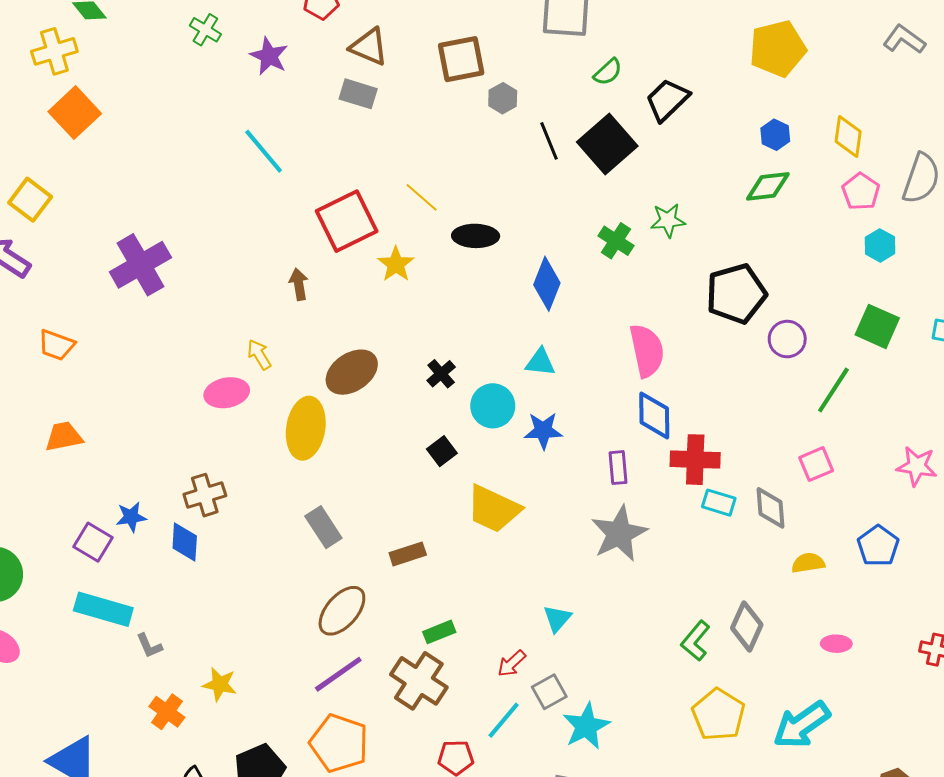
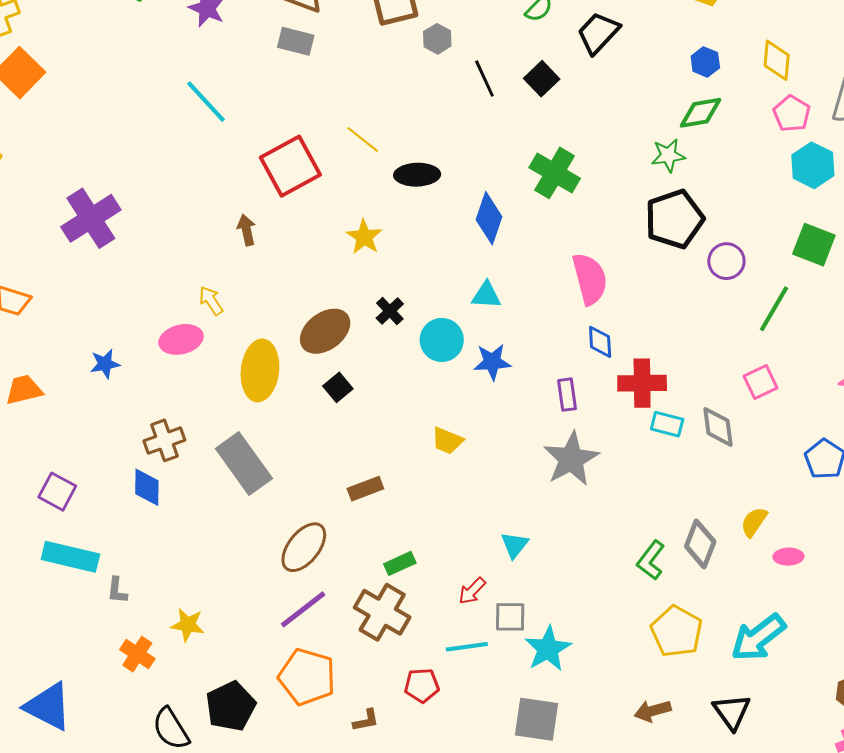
black square: (607, 144) -> (542, 79), size x0.6
green star: (668, 220) -> (668, 155), moved
green cross: (616, 241) -> (555, 173), size x1.4
cyan hexagon: (880, 245) -> (813, 165), size x1.4
yellow star: (396, 264) -> (364, 237), moved
brown ellipse: (352, 372) -> (325, 331), moved
blue diamond: (654, 415) -> (600, 342), size x0.7
black square: (442, 451) -> (338, 387), moved
yellow trapezoid: (493, 509) -> (447, 441), size x0.6
blue star: (131, 517) -> (105, 364), moved
gray rectangle: (323, 527) -> (244, 463), moved, size x1.5
yellow semicircle: (808, 563) -> (754, 522), moved, turned -44
gray L-shape: (149, 646) -> (117, 590), turned 32
gray square: (549, 692) -> (510, 617), turned 32
cyan line: (504, 720) -> (467, 647), turned 45

